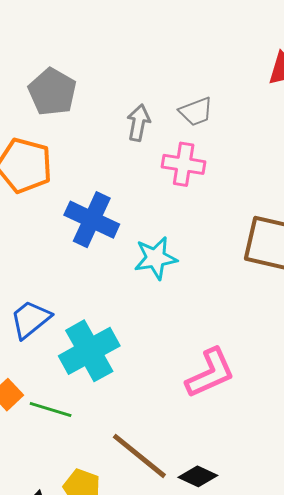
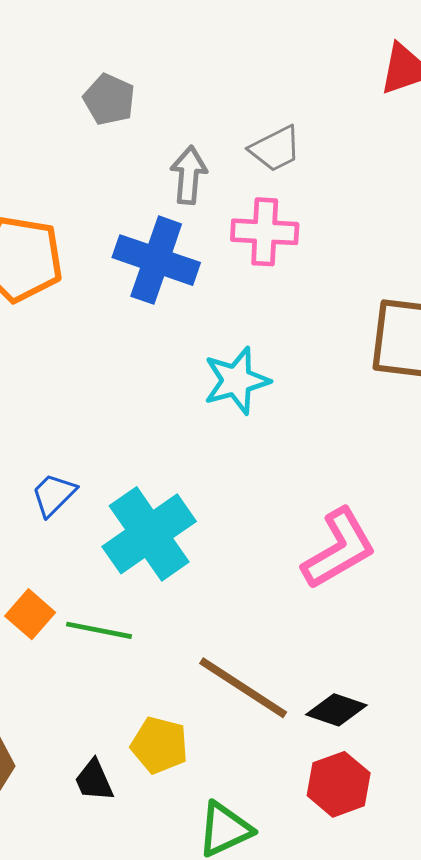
gray pentagon: (52, 92) -> (109, 99), moved, size x0.7
blue cross: (92, 220) -> (156, 260), moved
blue trapezoid: (30, 319) -> (54, 495), size x0.7

